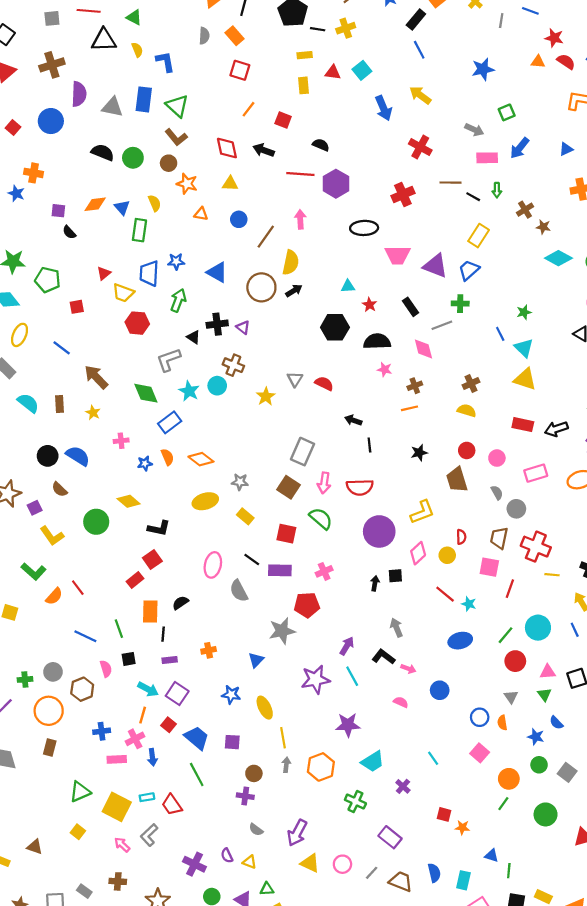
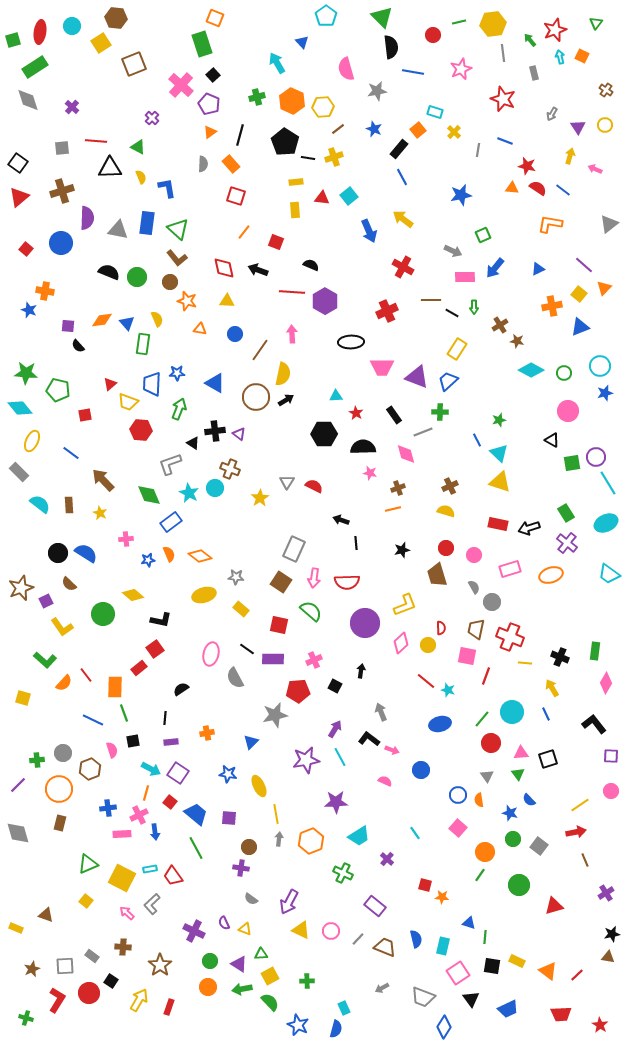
black square: (395, 576) -> (335, 686), moved, turned 32
orange rectangle: (150, 611) -> (115, 687), moved

